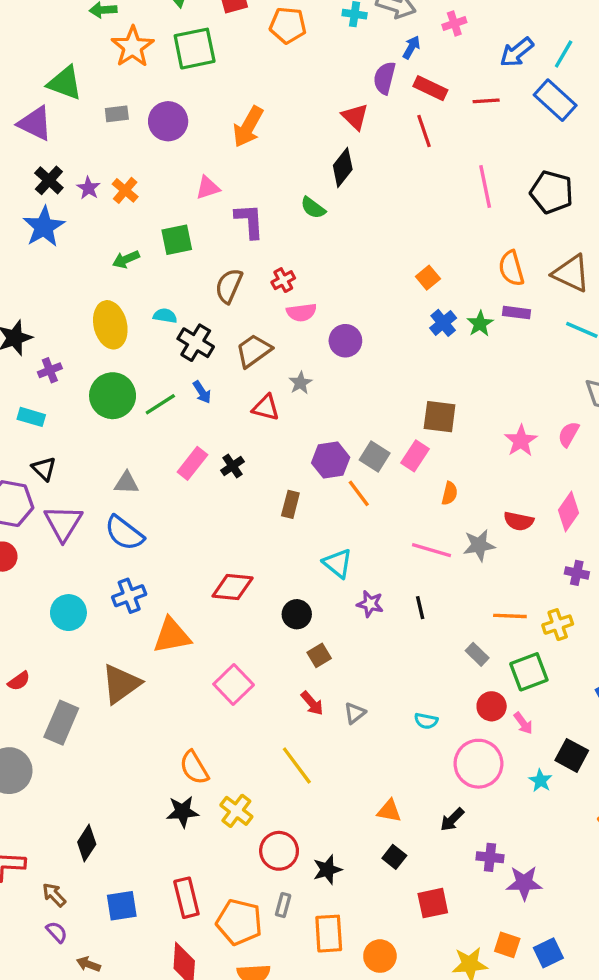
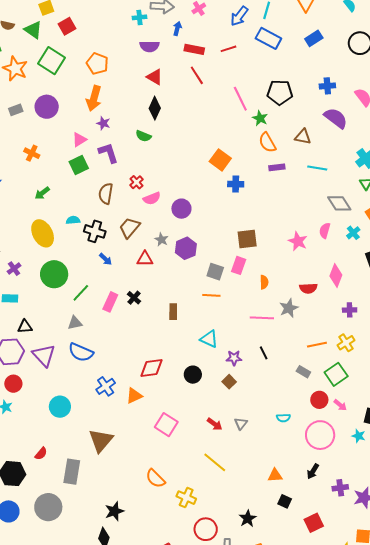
orange pentagon: (288, 25) -> (97, 64), moved, turned 30
green square: (195, 49) -> (51, 61), turned -32
purple semicircle: (385, 78) -> (149, 46), moved, turned -90
purple star: (88, 188) -> (103, 123), moved
green square: (177, 240) -> (79, 165), moved
brown triangle: (571, 273) -> (303, 137), size x0.7
orange square: (428, 278) -> (220, 160), size x1.5
blue cross: (443, 323) -> (236, 184), turned -35
green star: (480, 324) -> (260, 118), moved
green line: (160, 404) -> (81, 293), moved
purple hexagon: (331, 460) -> (186, 248), moved
black triangle: (44, 469) -> (25, 327), turned -35
orange line: (359, 493) -> (211, 295), turned -36
blue cross: (129, 596) -> (106, 386), moved
orange triangle: (172, 636) -> (134, 396), moved, size x0.7
brown square: (319, 655) -> (229, 382), moved
black star: (183, 812) -> (114, 511), moved
red circle: (279, 851) -> (206, 529), moved

